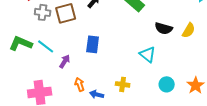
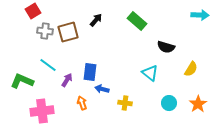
yellow semicircle: (189, 30) -> (191, 69), moved
green L-shape: (21, 43) -> (22, 81), moved
blue rectangle: (93, 44) -> (90, 72), moved
blue arrow: (97, 94) -> (102, 89), moved

